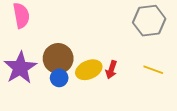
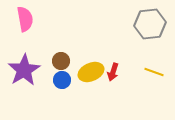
brown circle: (58, 58) -> (61, 61), size x0.6

